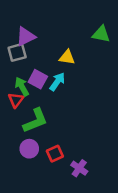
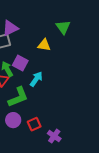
green triangle: (101, 34) -> (63, 27), moved, turned 42
cyan arrow: (57, 82) -> (36, 79), moved

